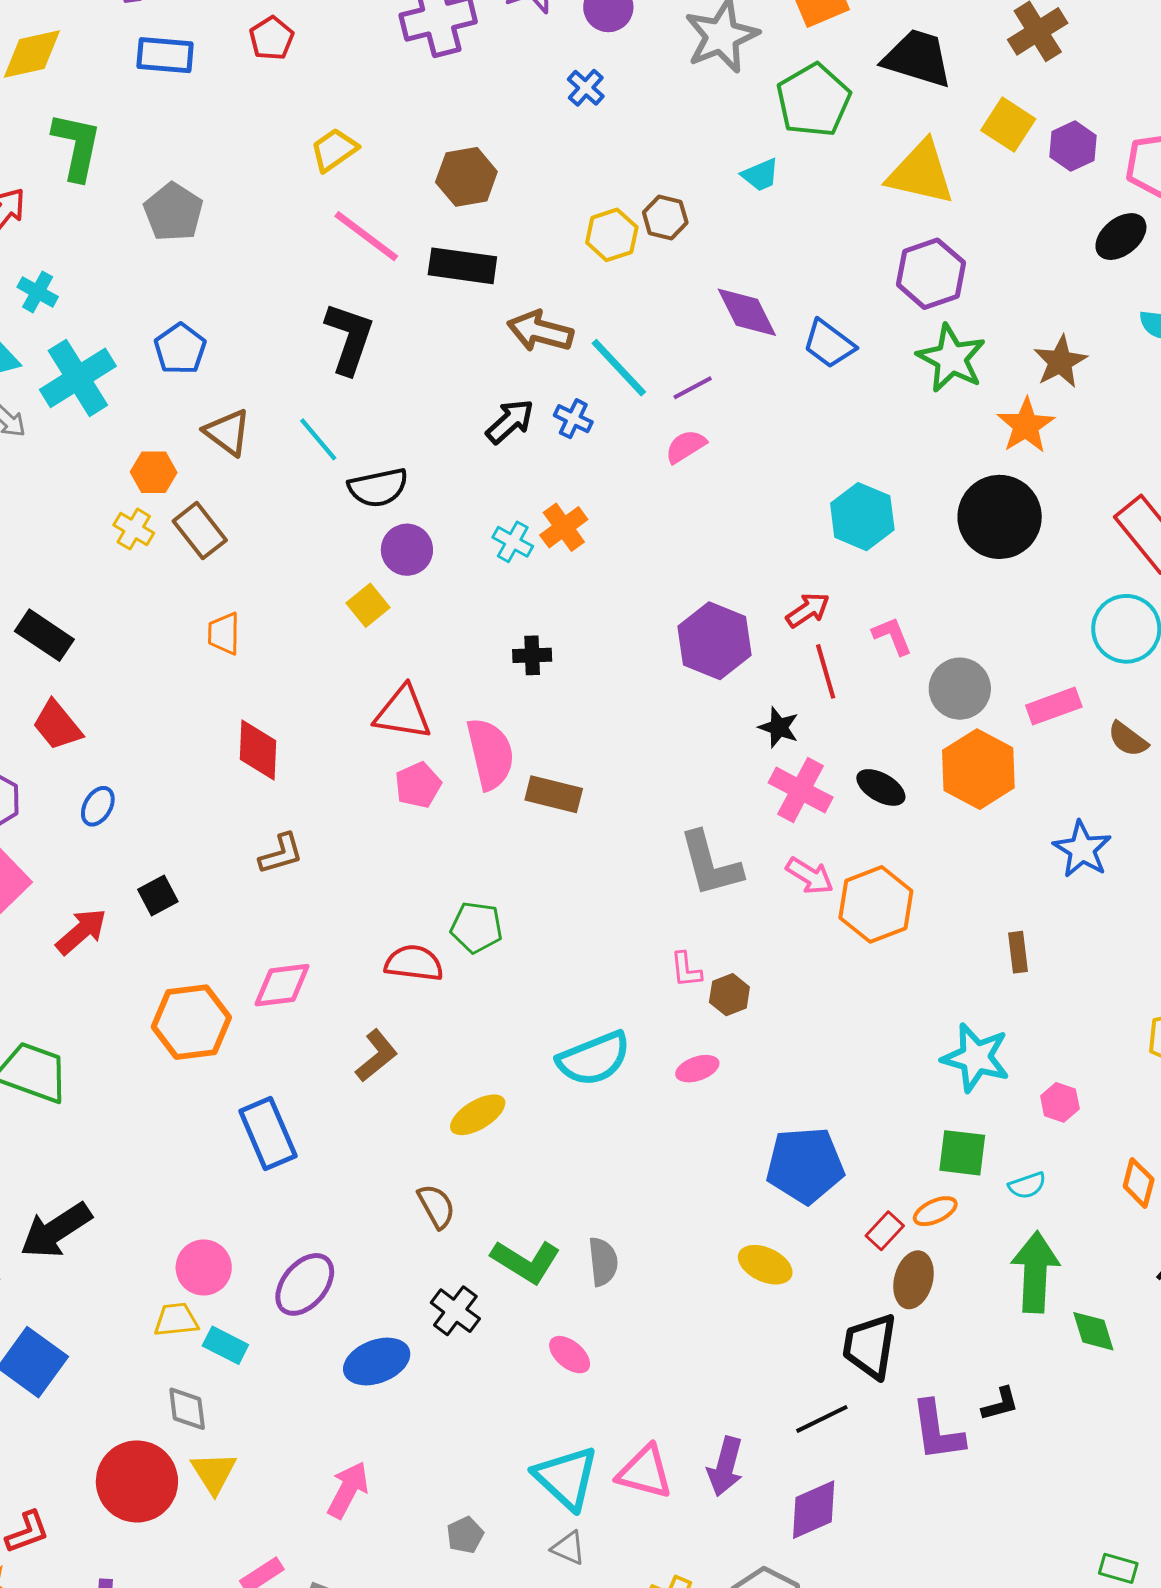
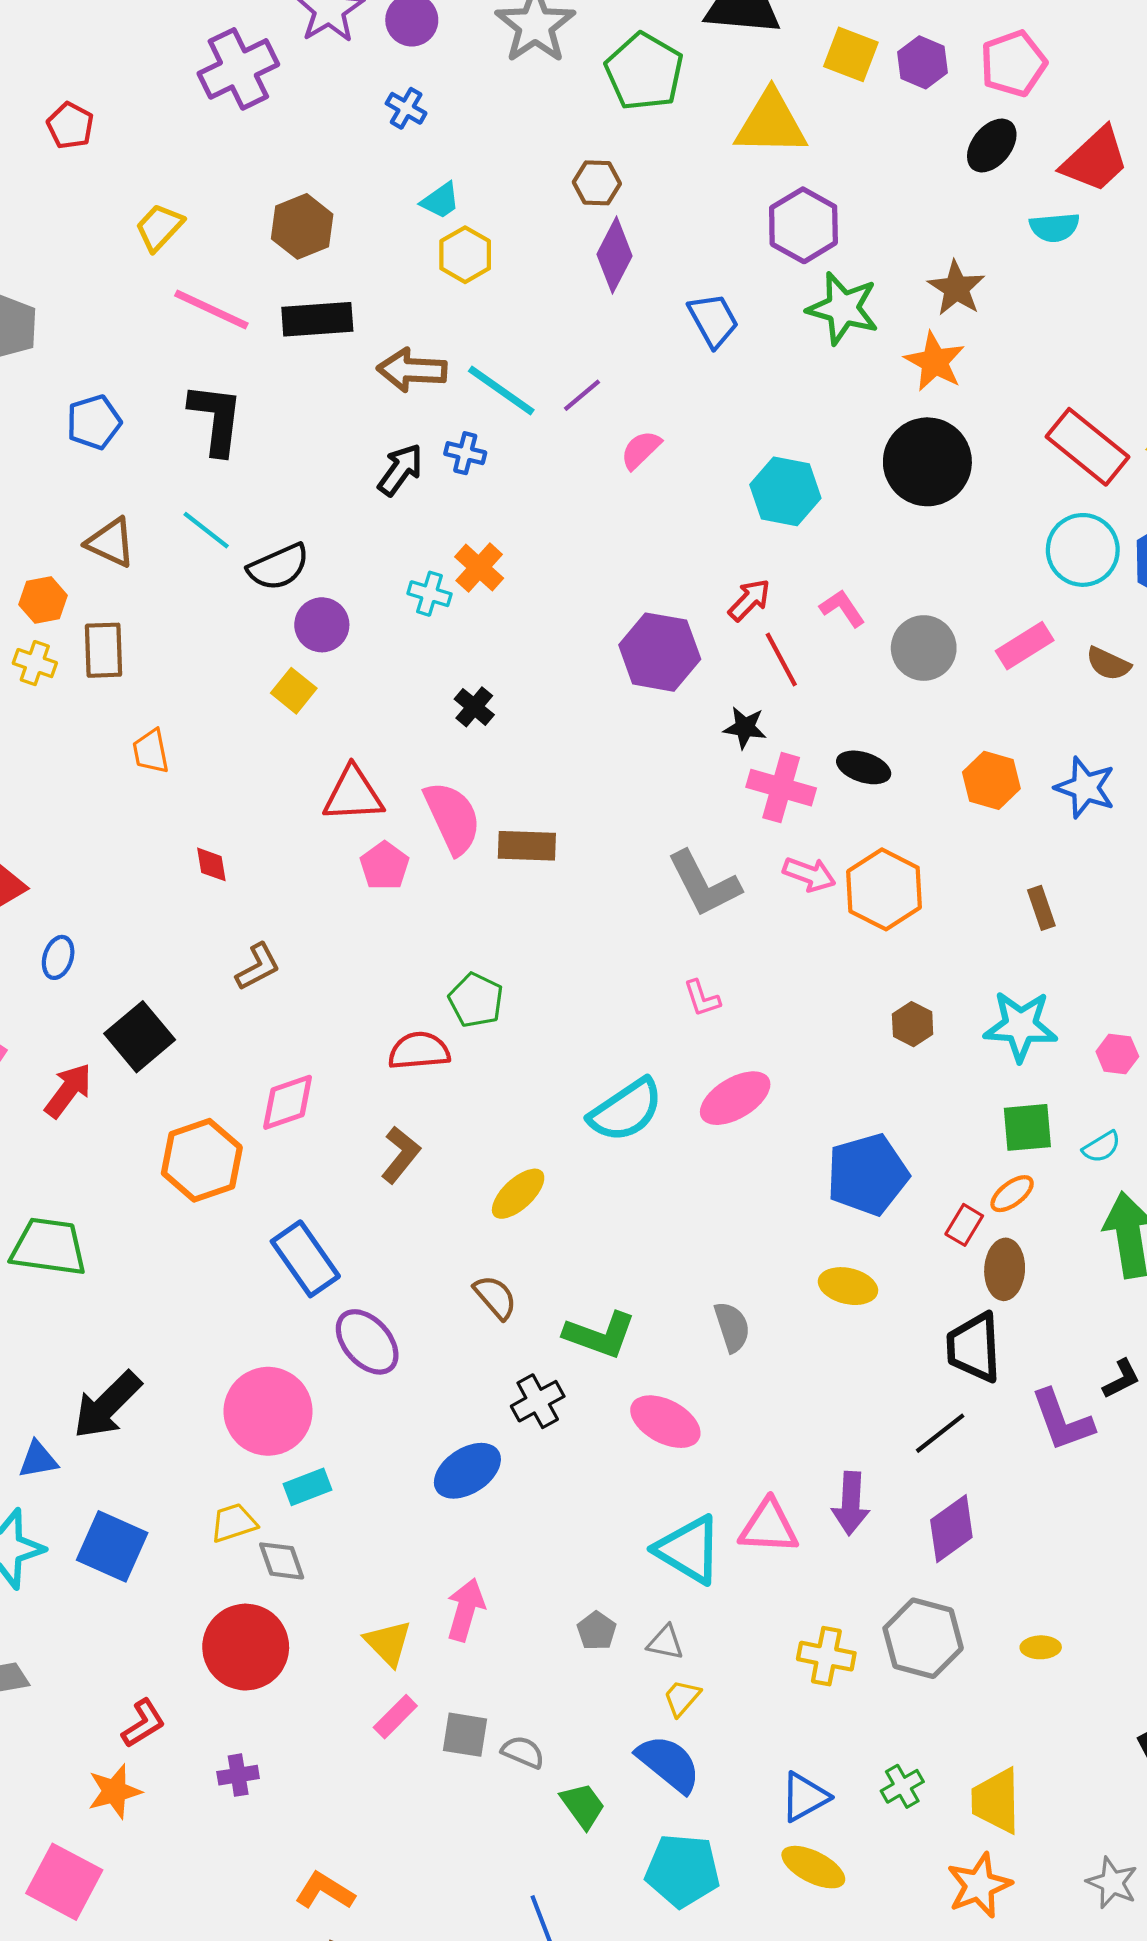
cyan trapezoid: (760, 175) -> (440, 201), moved
brown hexagon: (665, 217) -> (597, 183), moved
purple diamond: (747, 312) -> (615, 255), moved, turned 66
blue trapezoid: (829, 344) -> (713, 320), turned -144
blue pentagon: (180, 349) -> (94, 422), moved, turned 30
pink semicircle: (686, 446) -> (641, 450), moved
brown rectangle: (200, 531) -> (103, 650), turned 48
black cross: (532, 655) -> (474, 707), turned -36
red diamond: (258, 750) -> (211, 864), size x0.6
orange hexagon: (978, 769) -> (991, 780), moved, size x0.7
black square: (158, 896) -> (140, 1037), size x1.6
green pentagon: (476, 927) -> (476, 1000), turned 30
brown hexagon: (729, 995) -> (913, 1024), moved
pink ellipse: (697, 1069) -> (735, 1098), size x1.6
gray semicircle: (603, 1262) -> (732, 1327), moved
pink circle: (204, 1268) -> (268, 1411), size x1.5
purple ellipse: (305, 1284) -> (367, 1342), moved, turned -70
black cross: (455, 1311) -> (538, 1401), turned 36
yellow trapezoid: (176, 1320) -> (234, 1523), moved
cyan rectangle: (225, 1345) -> (307, 1487), turned -36
pink ellipse: (570, 1355) -> (665, 1422), size x1.5
yellow triangle: (214, 1473) -> (388, 1643), moved
gray triangle: (568, 1548) -> (665, 1642), moved

